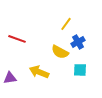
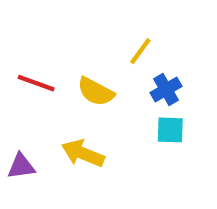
yellow semicircle: (60, 52) -> (96, 92), moved
cyan square: (80, 70) -> (170, 130), moved

